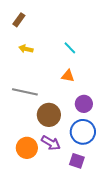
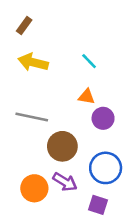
yellow arrow: (26, 49) -> (33, 62), size x1.6
purple circle: (84, 104) -> (103, 118), moved

